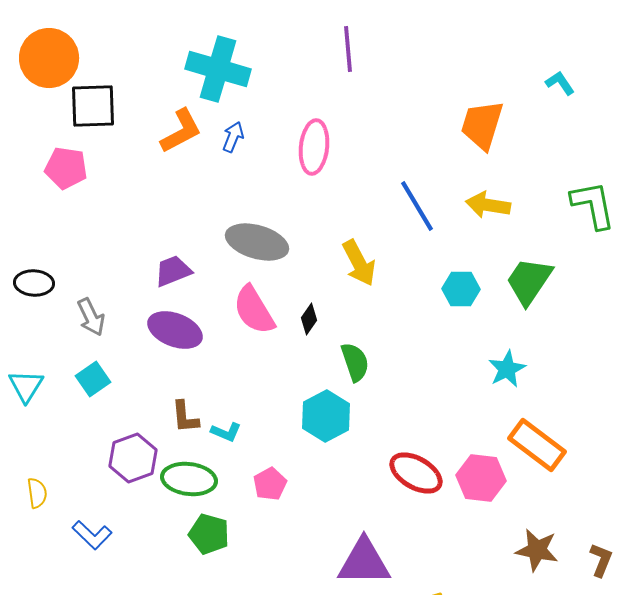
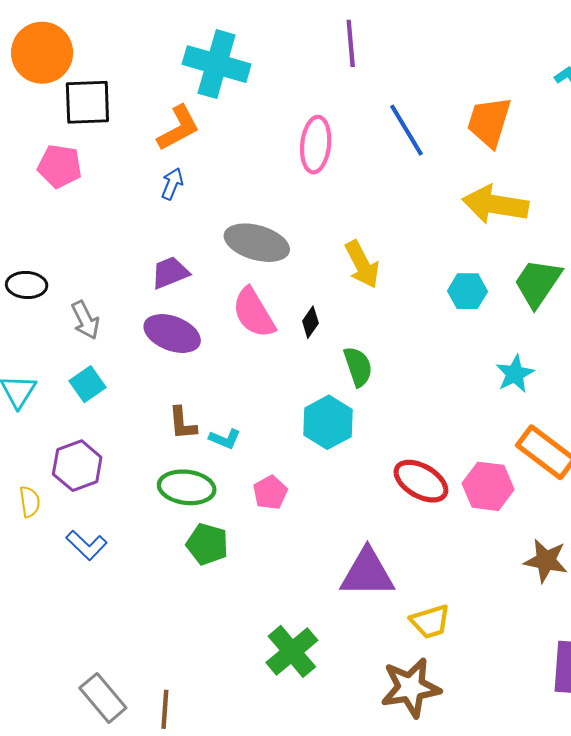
blue arrow: (233, 137) -> (172, 184), moved
yellow arrow: (488, 205) -> (495, 204), size x1.4
blue line: (417, 206) -> (406, 130), moved
purple hexagon: (133, 458) -> (77, 466), moved

